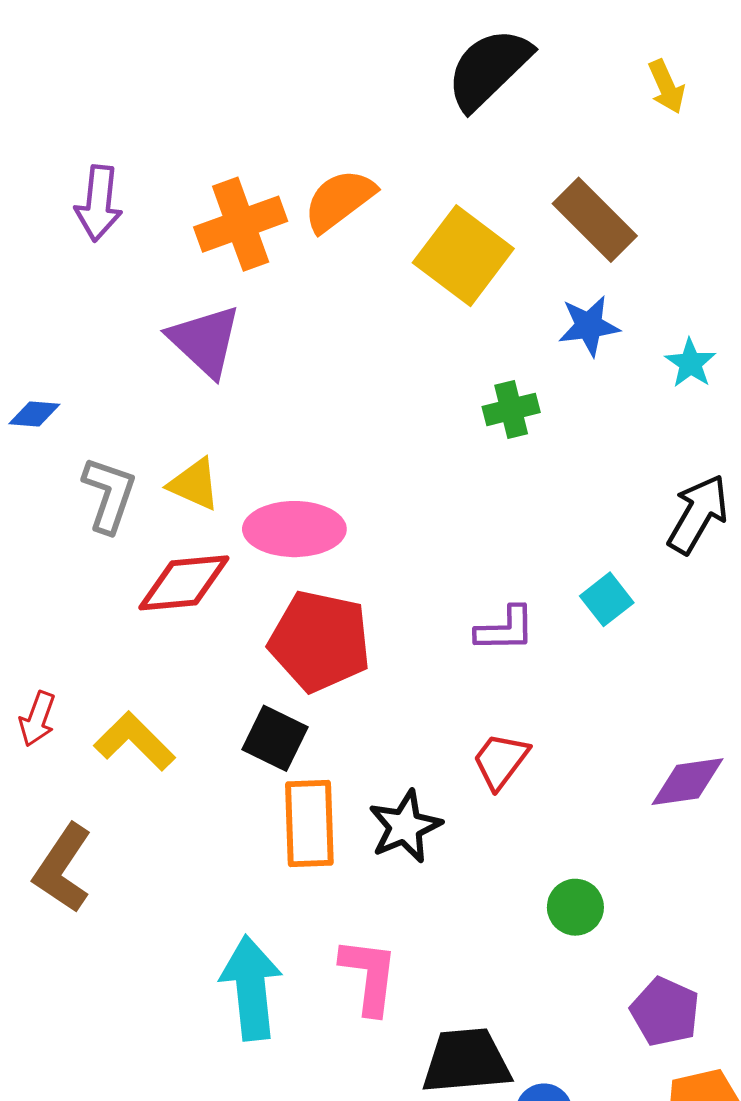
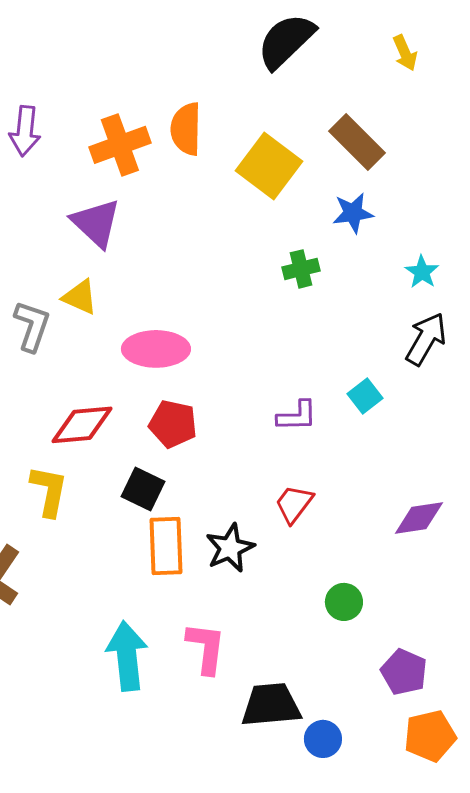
orange semicircle: (339, 200) -> (186, 129), turned -52
cyan star: (690, 363) -> (422, 272), moved
yellow triangle: (194, 484) -> (80, 297), moved
red diamond: (184, 583) -> (82, 425), moved
red pentagon: (320, 641) -> (173, 424), size x0.7
yellow L-shape: (135, 741) -> (49, 491), turned 56

